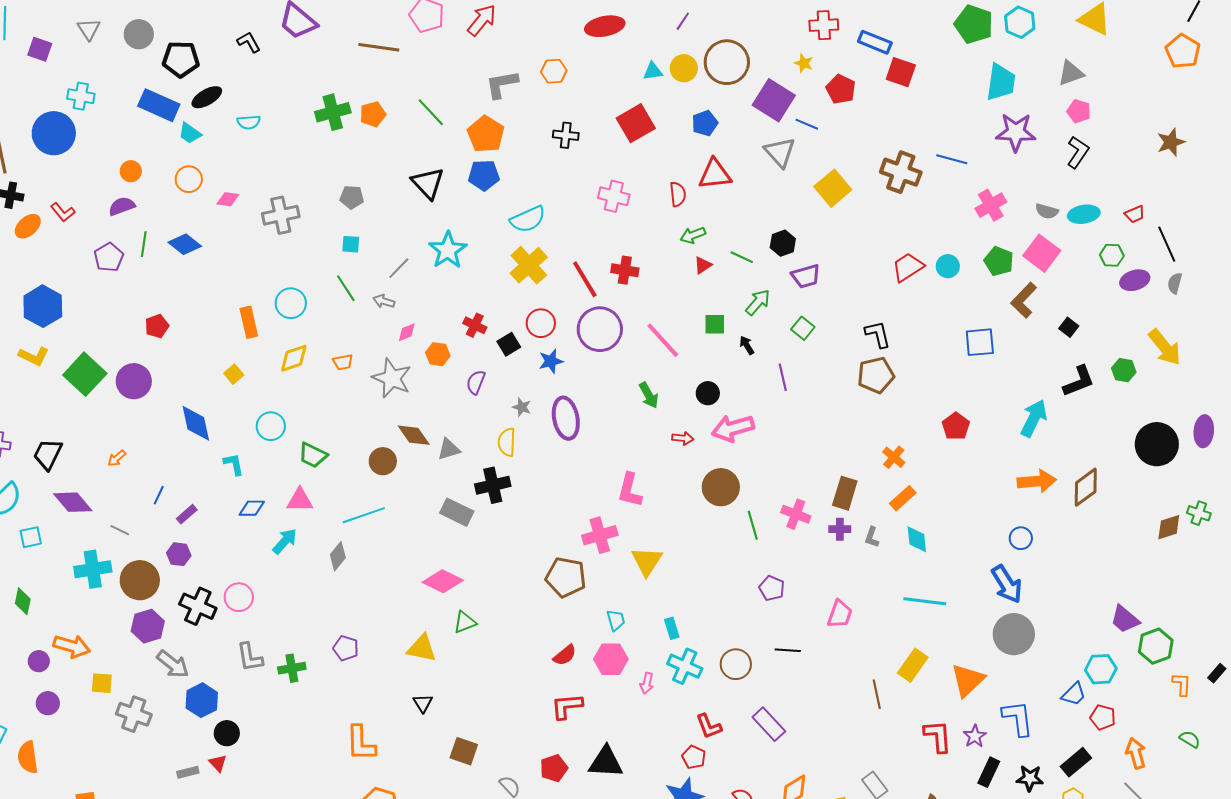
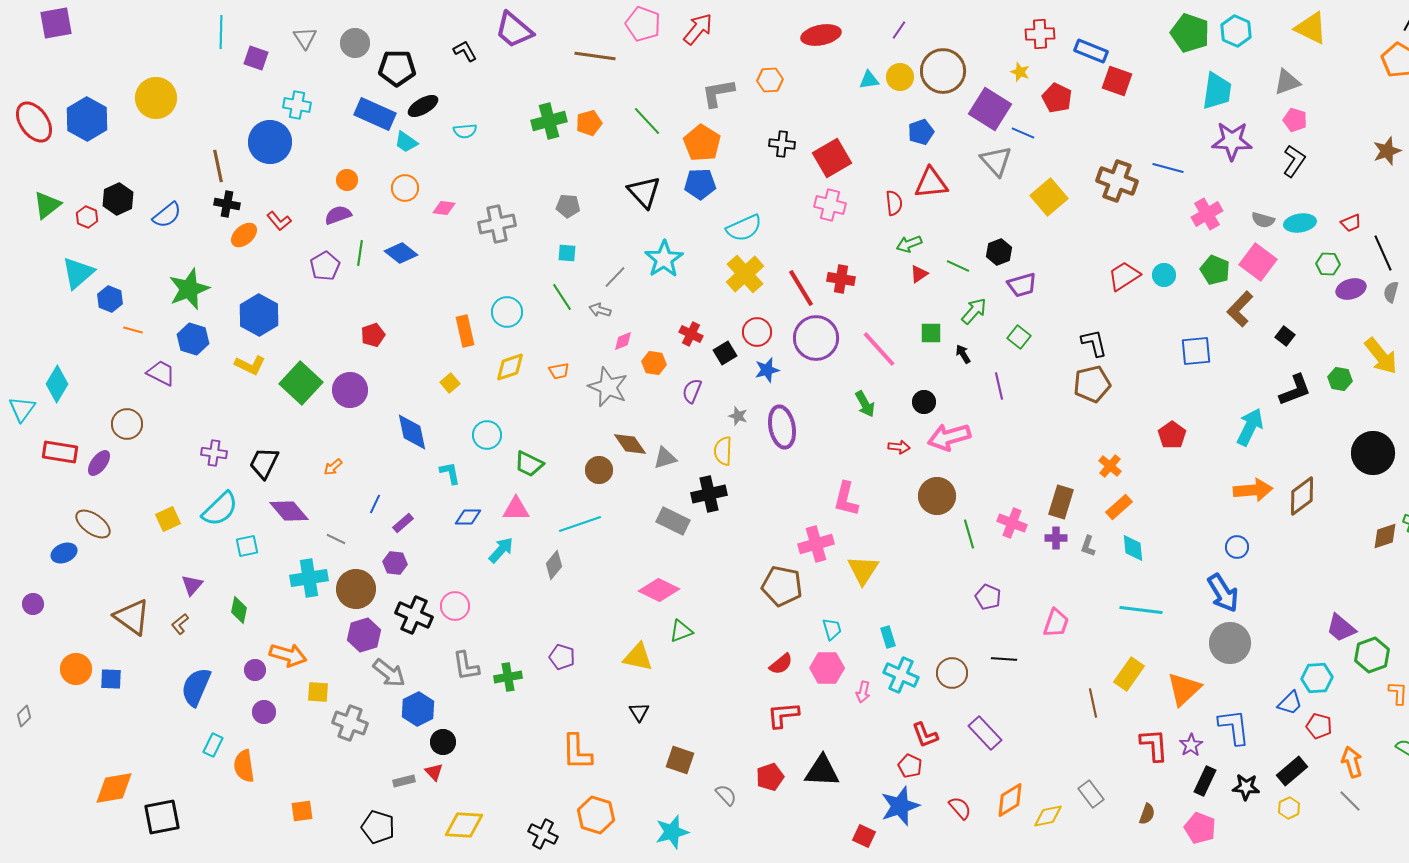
red square: (636, 123) -> (832, 158), moved

